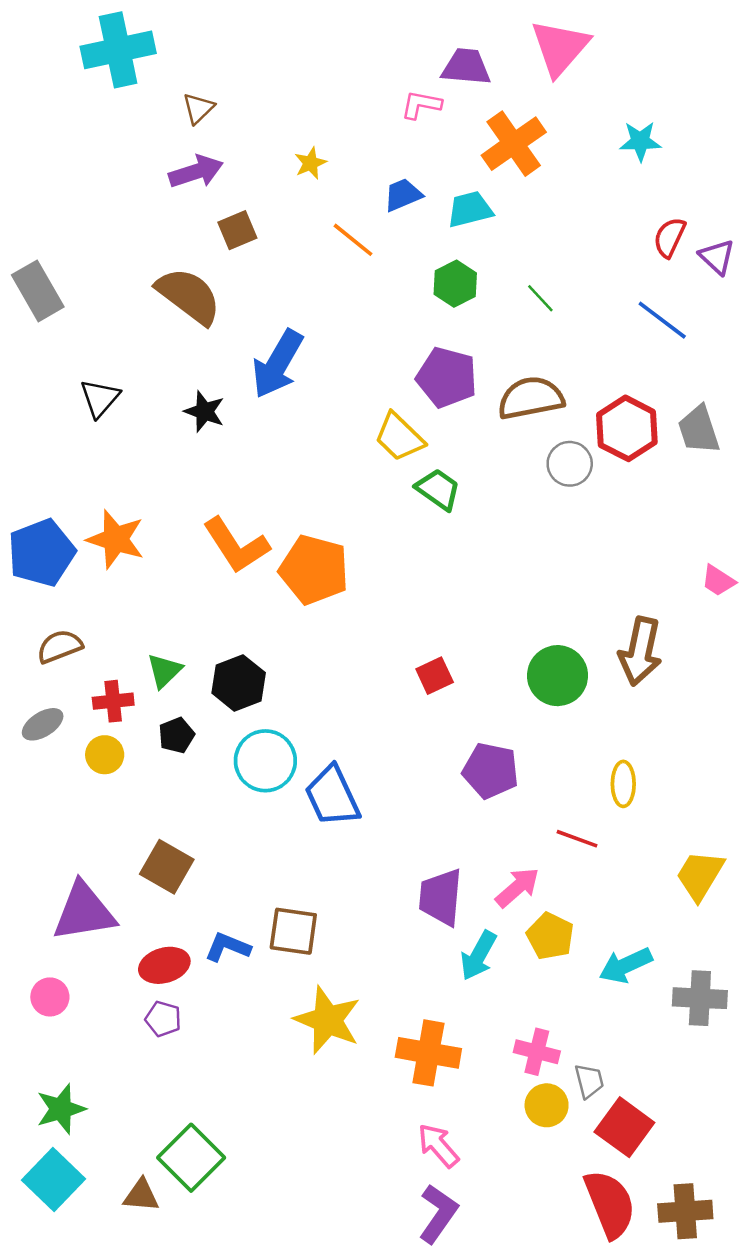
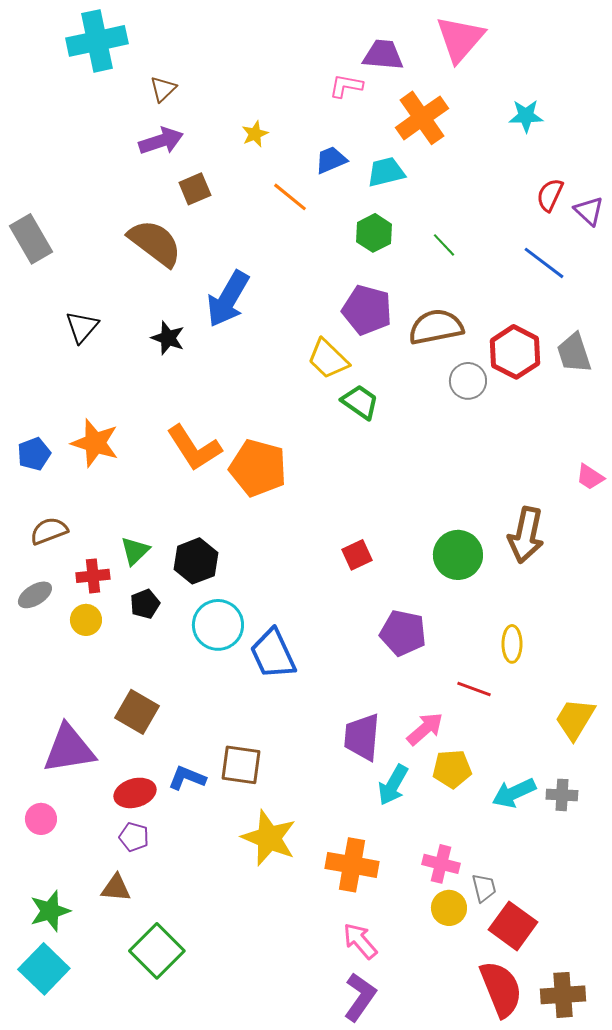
blue pentagon: (41, 553) -> (34, 454), size x0.6
yellow pentagon: (550, 936) -> (452, 769), turned -30
gray cross: (700, 998) -> (562, 795), moved, size x0.7
brown triangle: (141, 1195) -> (116, 888), moved

